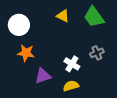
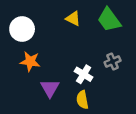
purple triangle: (43, 76) -> (50, 88), turned -42
yellow semicircle: (71, 86) -> (82, 100), turned -84

